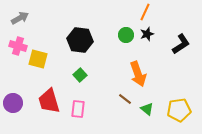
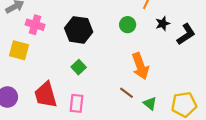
black star: (147, 34) -> (163, 24), moved
pink cross: (18, 46) -> (35, 25), moved
yellow square: (38, 59) -> (19, 50), moved

